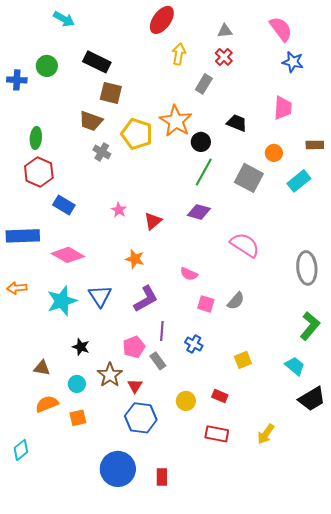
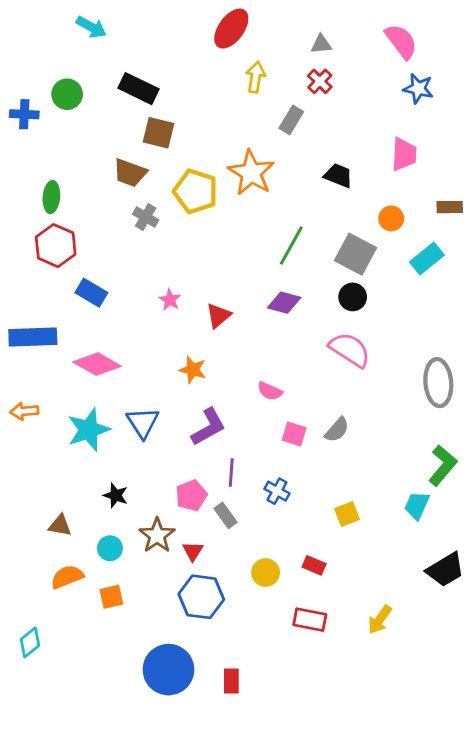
black circle: (201, 142) -> (353, 297), moved
cyan trapezoid: (295, 366) -> (417, 505), moved, turned -105

